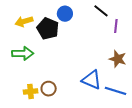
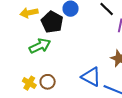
green arrow: (23, 53) -> (40, 46), moved, turned -30
yellow cross: (31, 91) -> (29, 83), turned 32

